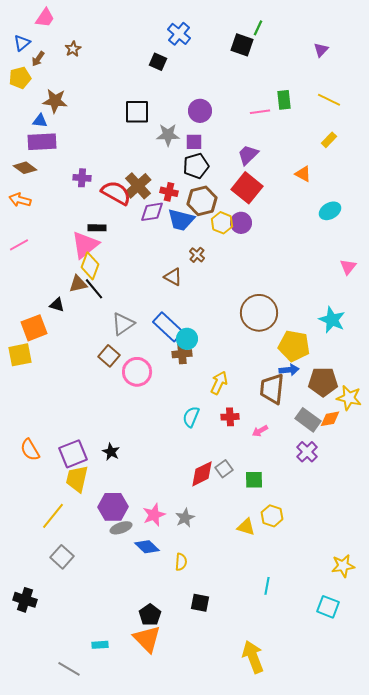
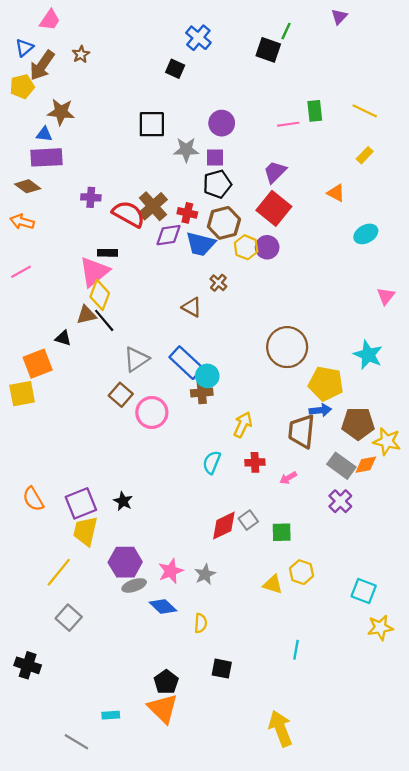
purple triangle: (321, 50) -> (339, 17), moved
brown arrow: (38, 59) -> (42, 65), size x1.8
cyan square: (328, 607) -> (364, 591), moved

